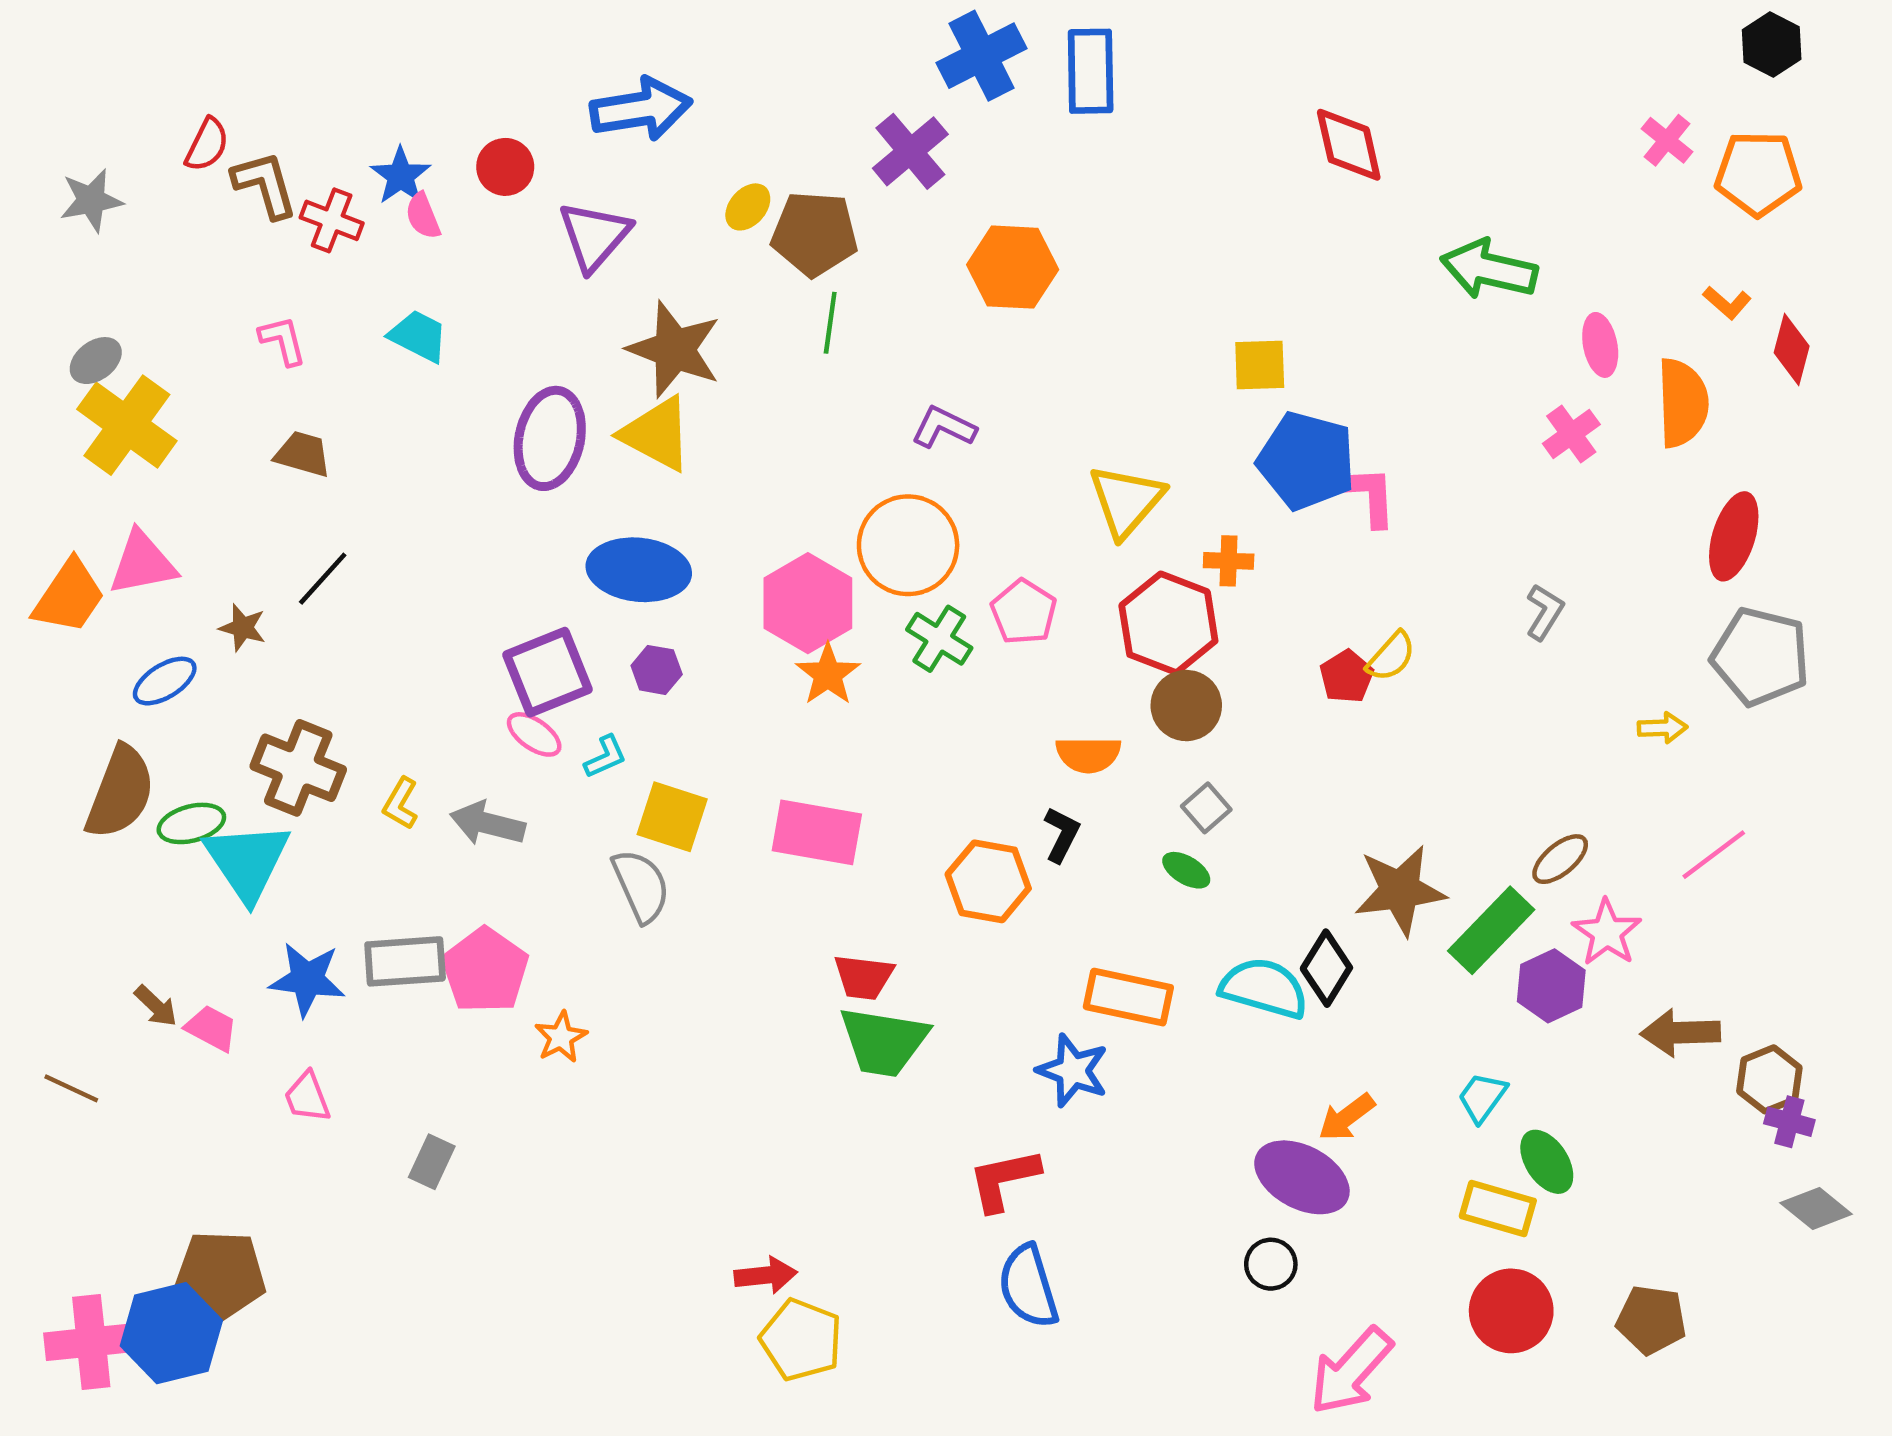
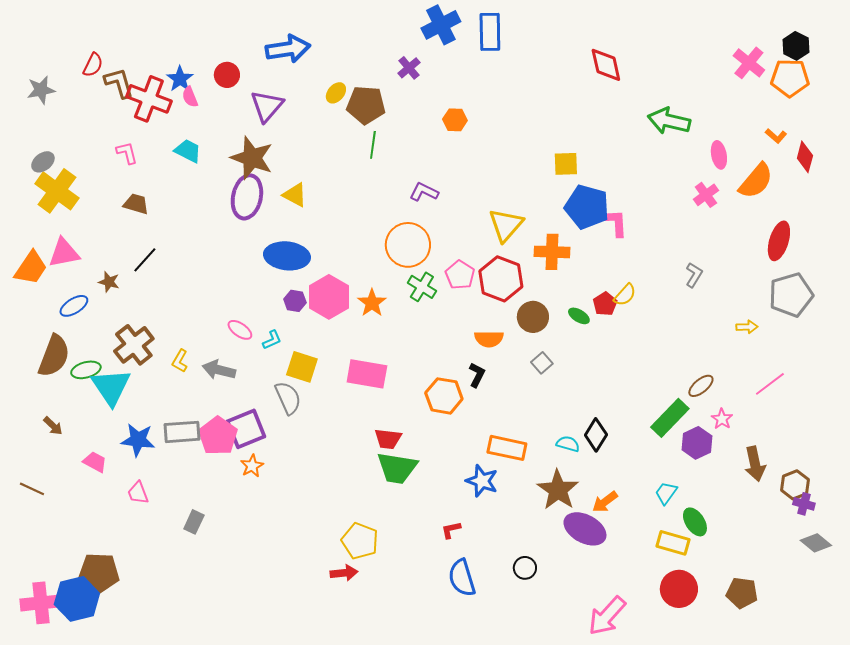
black hexagon: (1772, 45) -> (796, 46), moved
pink cross: (1667, 140) -> (749, 63), size x1.4
purple cross: (910, 151) -> (409, 68), size x0.7
red cross: (332, 220) -> (149, 99), size x1.6
orange hexagon: (1013, 267) -> (455, 120), size x0.6
brown star: (674, 349) -> (252, 158), moved
orange semicircle: (1683, 403) -> (756, 181), turned 42
yellow triangle: (657, 434) -> (295, 195), size x0.7
orange cross: (1229, 561) -> (552, 252), size x1.6
pink hexagon: (808, 603) -> (329, 297), moved
red hexagon: (1168, 623) -> (501, 279), moved
gray pentagon: (1760, 657) -> (791, 295), turned -30
purple square: (548, 672) -> (246, 429), moved
brown cross: (298, 768) -> (134, 345), turned 30
green ellipse: (1186, 870) -> (579, 316), moved
brown star: (1400, 890) -> (558, 490), moved, turned -30
pink star: (1607, 933) -> (722, 419), size x0.7
cyan semicircle: (1264, 988) -> (568, 444), size x0.6
brown arrow: (156, 1006) -> (53, 426), moved
brown arrow: (1680, 1033) -> (755, 464), turned -100
red L-shape: (1004, 1180) -> (451, 530), size x0.6
black circle: (1271, 1264) -> (525, 568), moved
yellow pentagon: (801, 1340) -> (360, 541), moved

